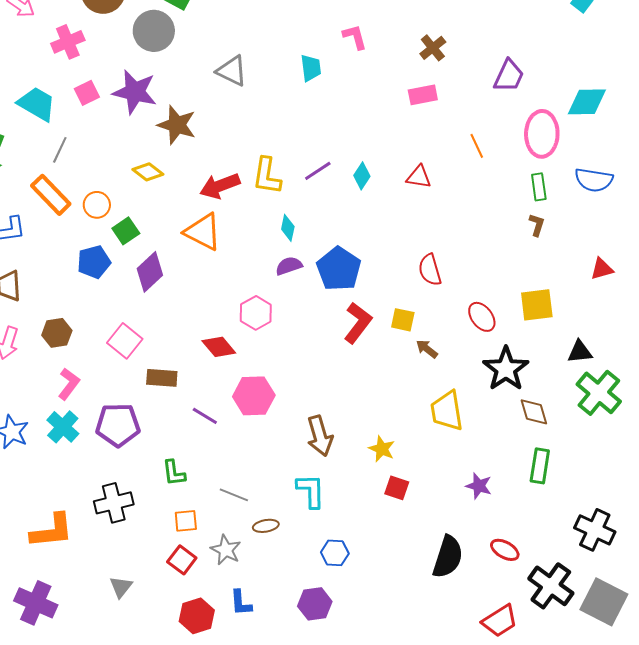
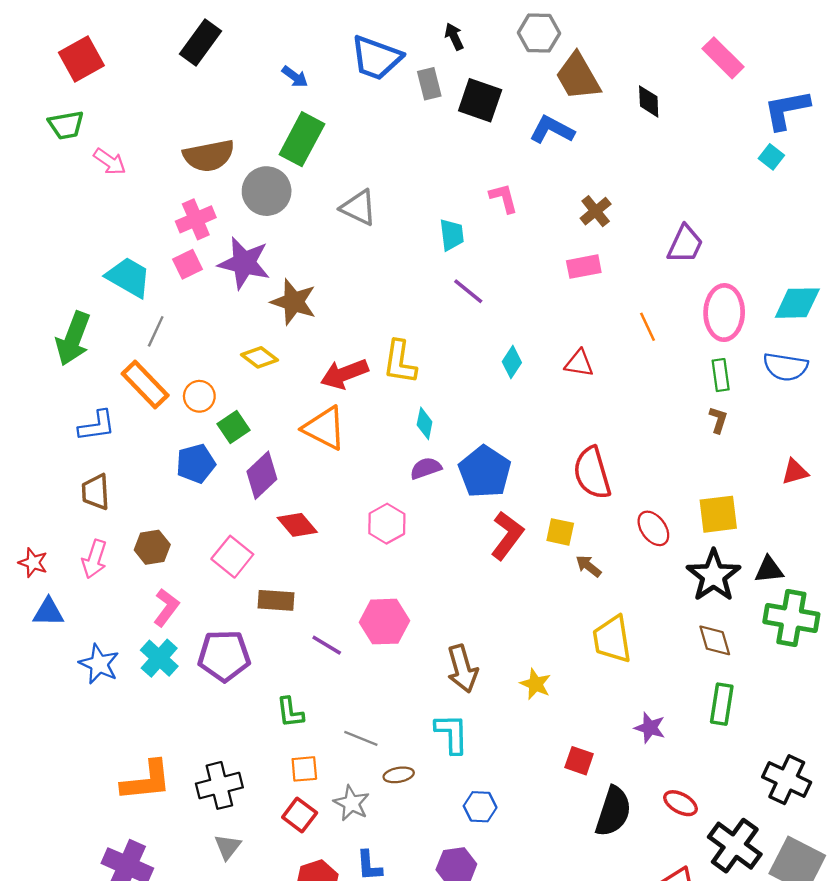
pink cross: (68, 42) -> (196, 219), moved
gray triangle: (232, 71) -> (359, 208), moved
cyan diamond: (587, 102) -> (797, 303), moved
purple line: (318, 171) -> (468, 291), moved, turned 72
red semicircle: (430, 270) -> (592, 473), size x1.4
red diamond: (219, 347) -> (297, 525), moved
black star: (506, 369) -> (714, 576), moved
green cross: (599, 393) -> (791, 618), turned -30
red square: (397, 488) -> (579, 761), moved
black cross: (114, 503) -> (219, 785), moved

